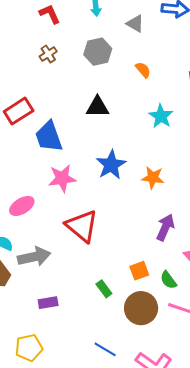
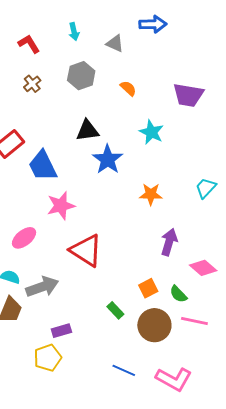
blue star: (111, 165) -> (108, 159), moved
yellow pentagon: (29, 348) -> (48, 358), moved

